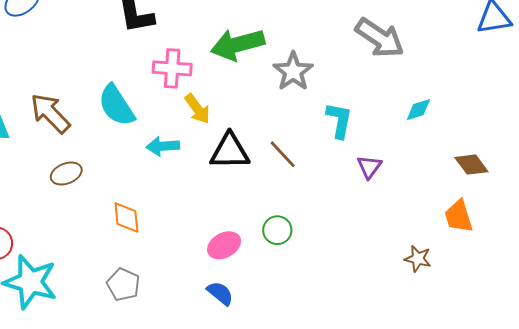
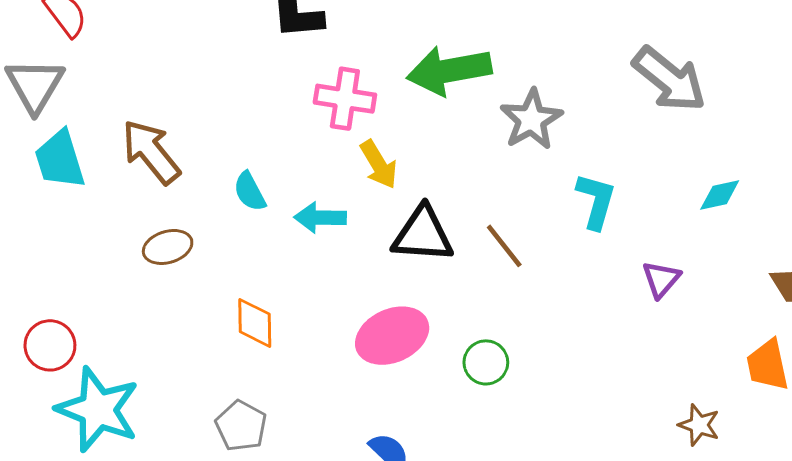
cyan semicircle: (116, 105) -> (250, 192), moved, size x0.6
purple triangle: (369, 167) -> (661, 279), moved
pink ellipse: (224, 245) -> (392, 336), moved, size x1.4

